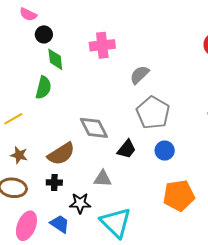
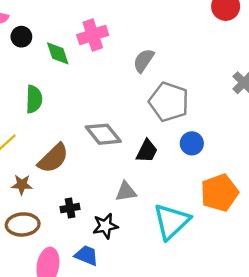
green diamond: (55, 59) -> (58, 53), moved
brown semicircle: (61, 154) -> (53, 158), moved
cyan triangle: (116, 223) -> (171, 221), moved, turned 44

